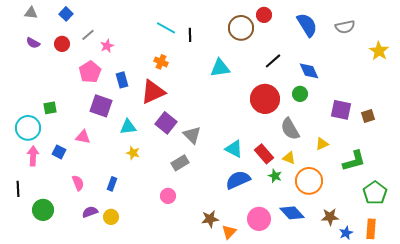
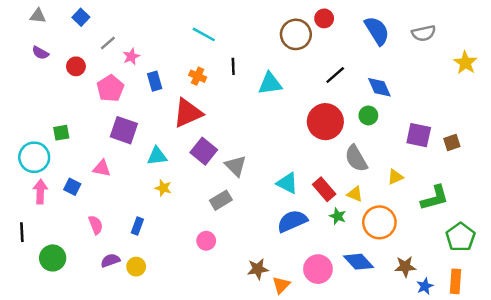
black line: (190, 35) -> (233, 66), moved
red circle: (62, 44) -> (76, 66), moved
blue rectangle: (122, 80) -> (155, 81), moved

